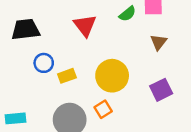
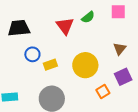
green semicircle: (127, 14) -> (88, 17), moved
brown triangle: (158, 42) -> (120, 49), moved
orange square: (103, 109) -> (103, 91), moved

